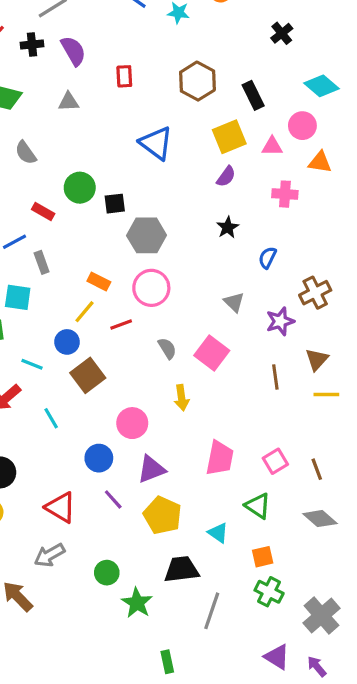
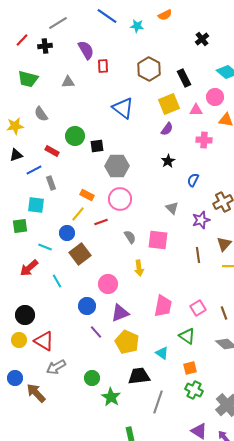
purple semicircle: (73, 51) -> (86, 50), moved
pink square: (212, 353) -> (158, 240), turned -30
red triangle: (61, 507) -> (44, 341), moved

